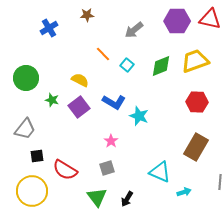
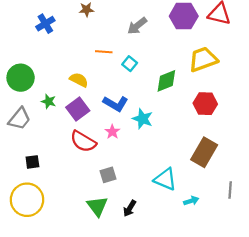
orange line: (103, 54) -> (104, 52), turned -42
green diamond: (161, 66) -> (166, 81), moved
gray trapezoid: (25, 129) -> (19, 119), moved
pink star: (111, 141) -> (112, 132), moved
red semicircle: (65, 170) -> (83, 141), moved

